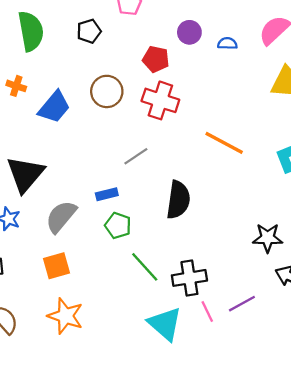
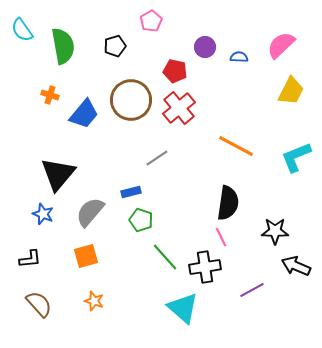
brown circle: (107, 91) -> (131, 100), size x1.4
red cross: (160, 100) -> (179, 108), turned 32
black semicircle: (178, 200) -> (228, 203), moved
pink line: (207, 311) -> (221, 237), moved
orange star: (65, 316) -> (94, 301), size x0.6

